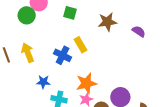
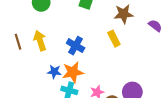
yellow rectangle: (80, 45) -> (114, 39), moved
orange star: (86, 83) -> (73, 72), moved

